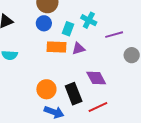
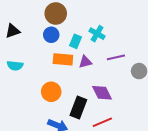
purple line: (114, 35) -> (116, 57), moved
orange circle: (46, 89) -> (51, 92), moved
black rectangle: (74, 94) -> (78, 108), turned 40

